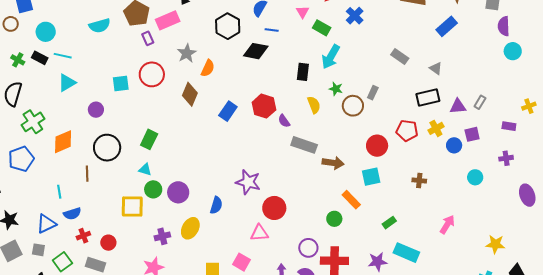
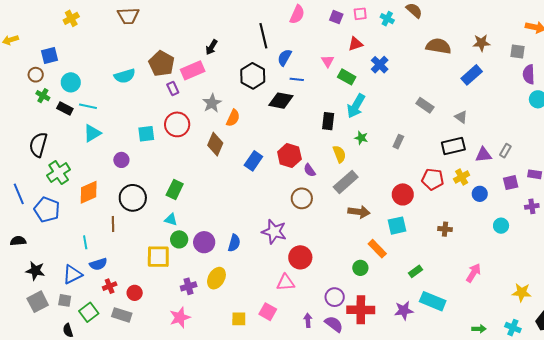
green cross: (18, 60) -> (43, 96), moved
brown circle: (353, 106) -> (302, 198), moved
purple square: (472, 134) -> (511, 183), moved
gray rectangle: (304, 145) -> (346, 182), moved, turned -60
blue pentagon: (21, 159) -> (47, 210), turned -30
blue semicircle: (216, 205) -> (234, 243), moved

